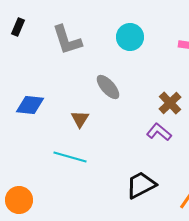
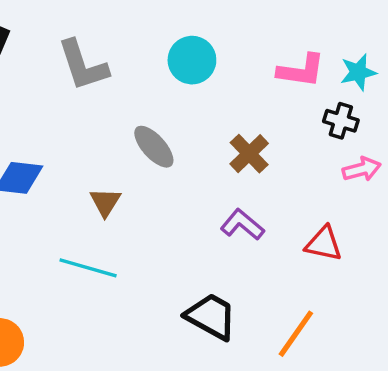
brown cross: (170, 103) -> (249, 154), moved
black trapezoid: (141, 185) -> (211, 316), turned 56

